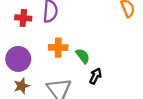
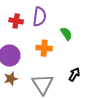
green semicircle: (83, 56) -> (66, 34), moved

